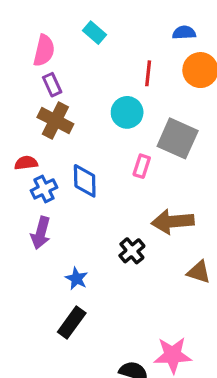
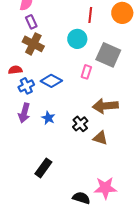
blue diamond: (85, 181) -> (51, 81), turned -60
brown triangle: (199, 272) -> (100, 138), moved
blue star: (77, 279) -> (48, 118), moved

